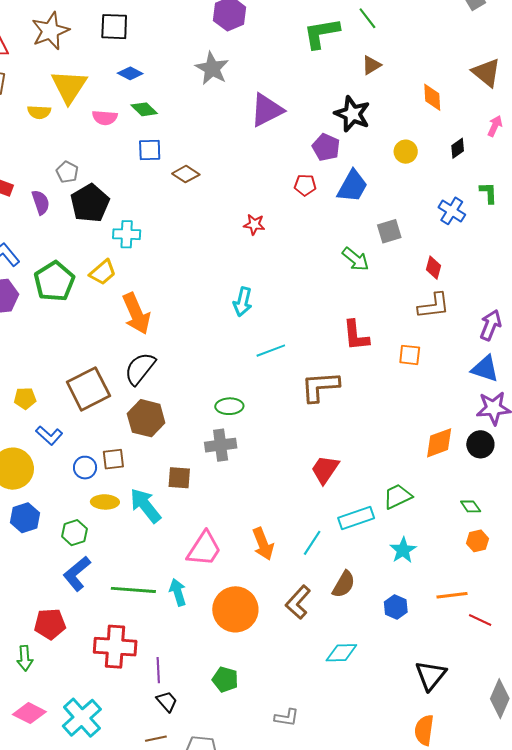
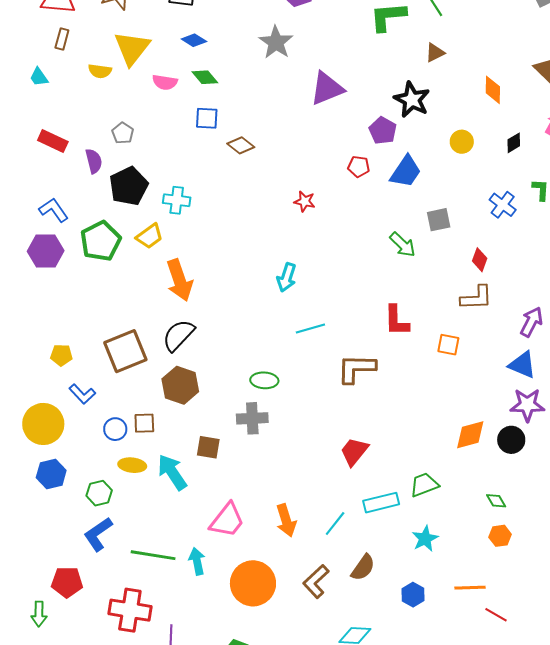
black pentagon: (90, 203) -> (129, 186), moved

